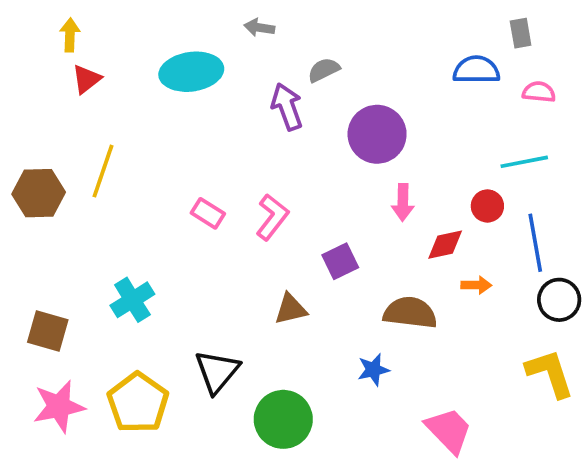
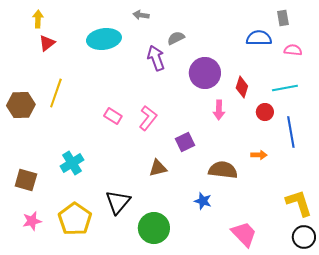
red diamond: (445, 245) -> (242, 87), moved, turned -60
black circle: (559, 300) -> (304, 237), moved
blue star: (373, 370) -> (203, 201), turned 30
pink star: (59, 406) -> (32, 221), size x0.7

